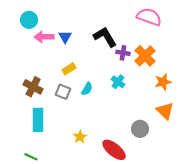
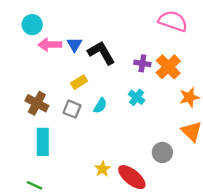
black L-shape: (105, 37) -> (101, 53), moved
yellow star: (80, 137) -> (103, 169), moved

